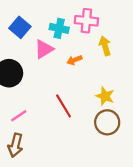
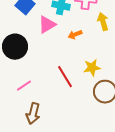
yellow star: (105, 96) -> (92, 68), moved, turned -30
brown arrow: (15, 145) -> (33, 114), moved

